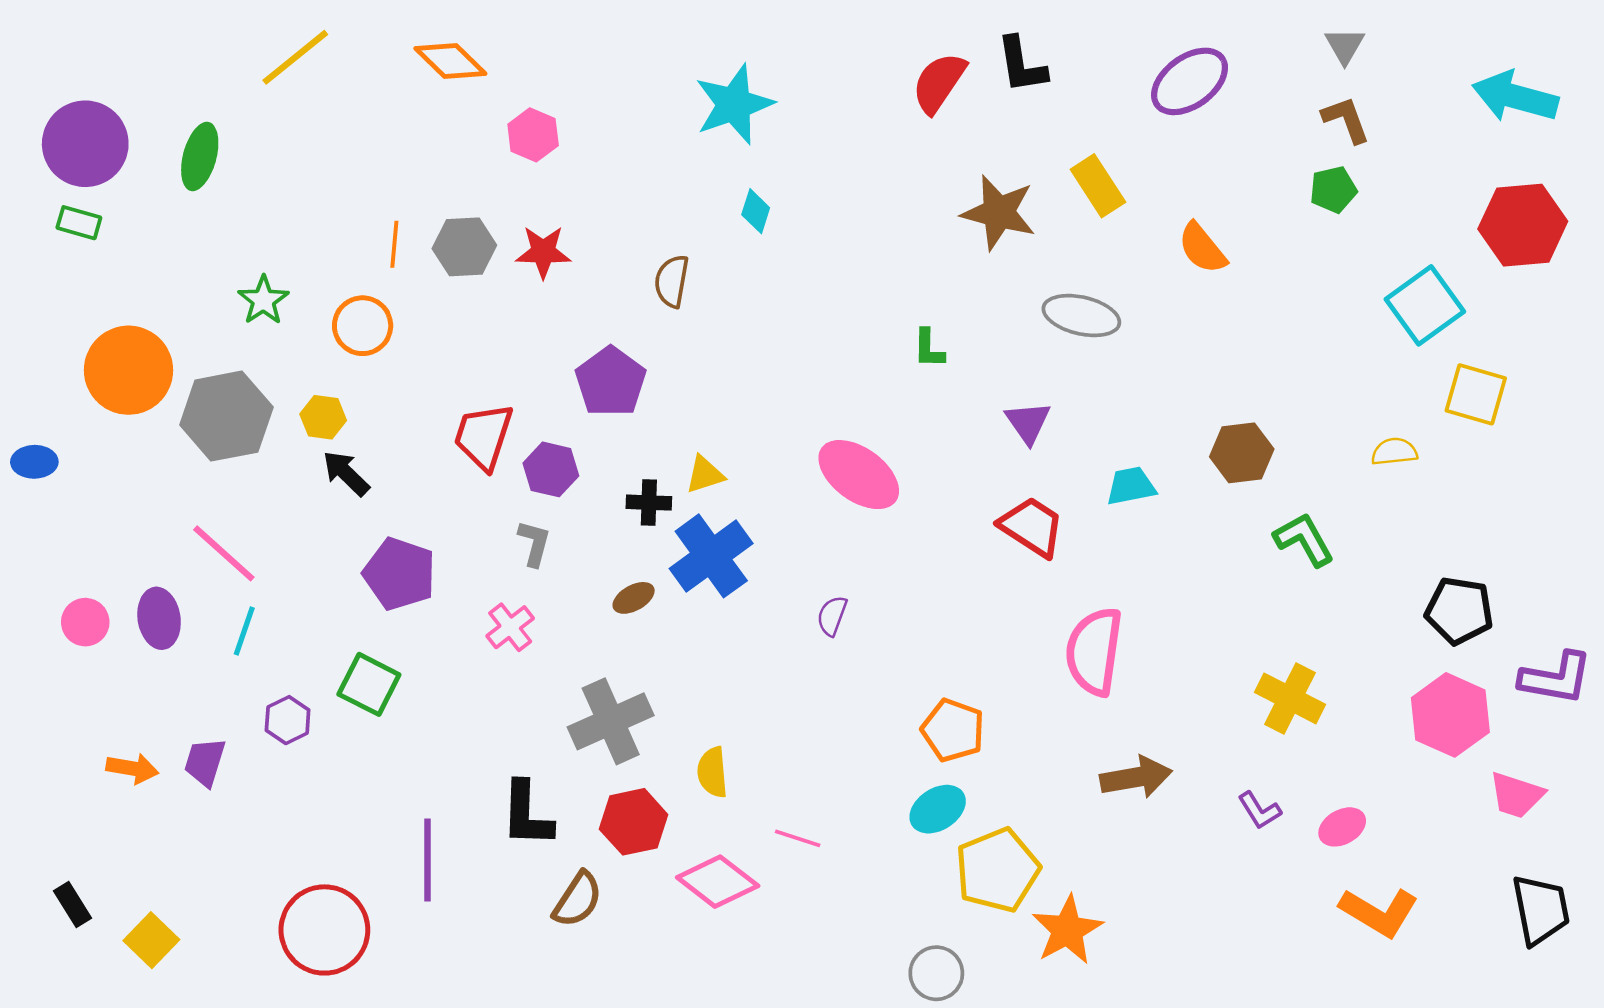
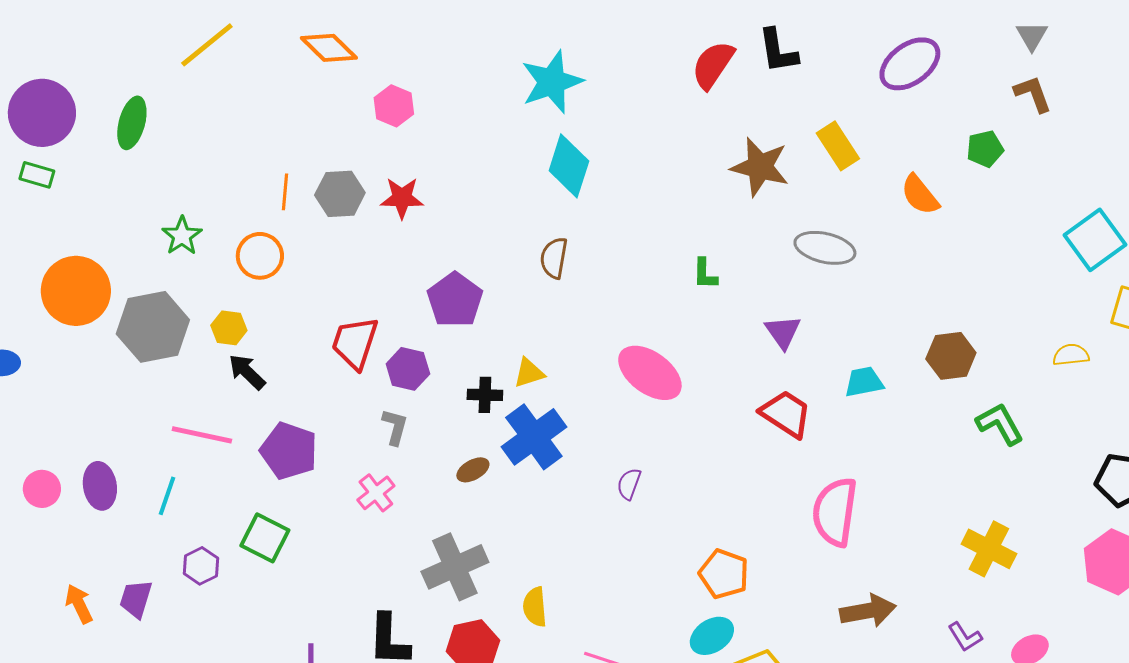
green pentagon: (1333, 190) -> (985, 149), moved
cyan diamond: (756, 211) -> (569, 166), size x1.8
brown semicircle: (672, 281) -> (554, 258), moved
pink line: (224, 553) -> (202, 435), moved, turned -30
orange arrow: (132, 768) -> (79, 604), turned -126

